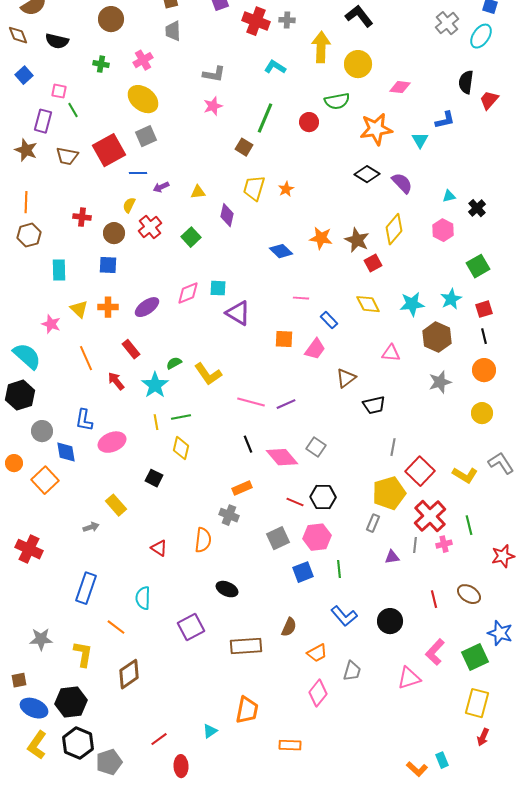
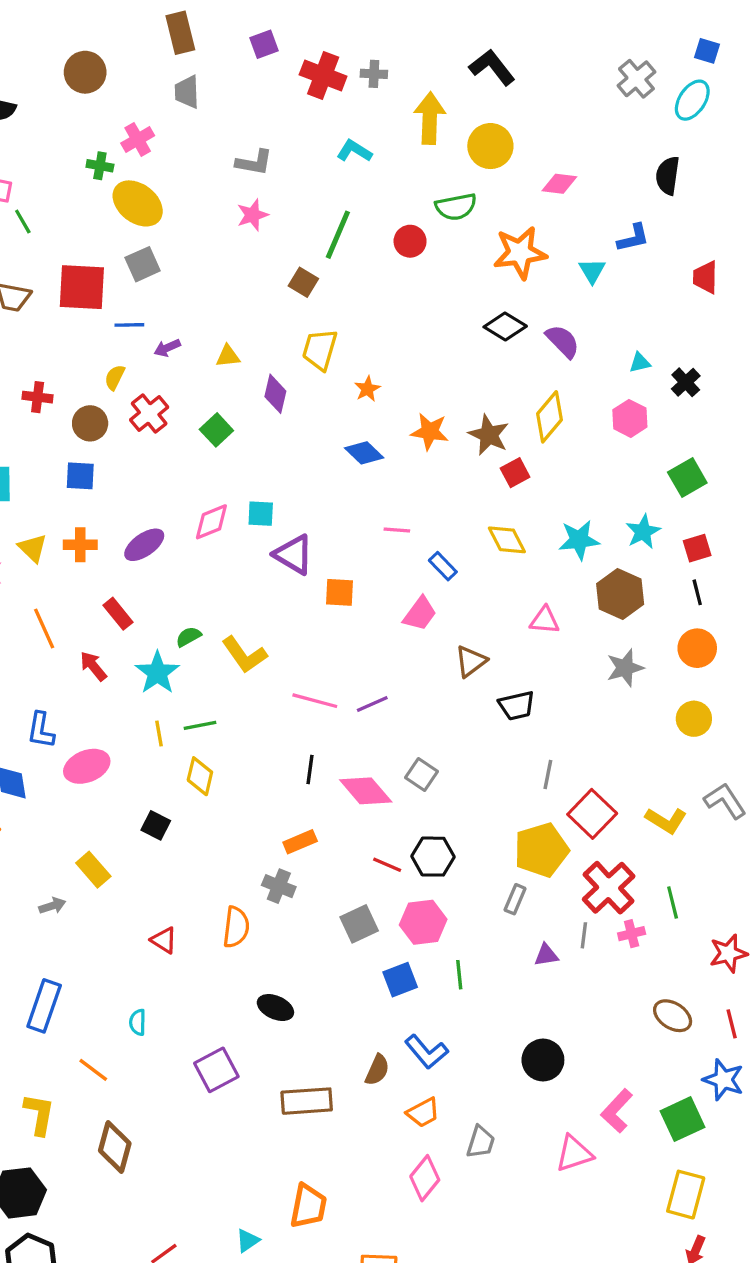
green cross: (101, 64) -> (100, 166), moved
red trapezoid: (489, 100) -> (705, 277), moved, turned -40
red square: (109, 150) -> (82, 287), turned 32
orange star: (286, 189) -> (367, 389), moved
orange square: (284, 339) -> (339, 592), moved
black line: (248, 444) -> (310, 770), turned 30
cyan semicircle: (143, 598) -> (138, 1022), size x0.7
red line: (434, 599) -> (732, 1024), moved
blue L-shape: (344, 616) -> (426, 1052), moved
brown diamond: (129, 674) -> (115, 1147), turned -40

